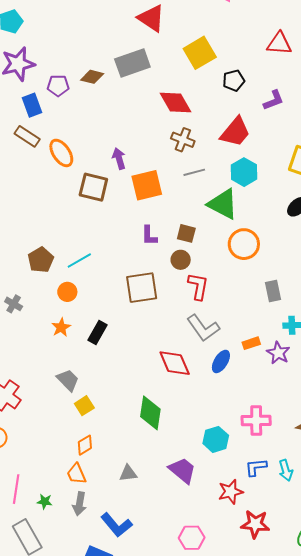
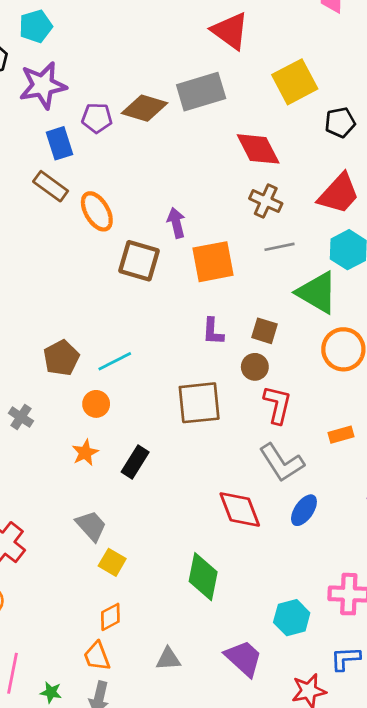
brown diamond: (92, 77) -> (144, 108), size x1.4
orange rectangle: (251, 343) -> (341, 435), moved
yellow square: (84, 406) -> (112, 562), turned -30

